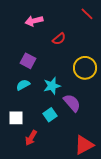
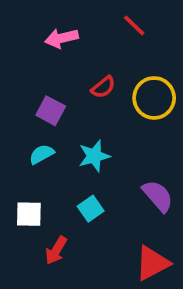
red line: (87, 14) -> (134, 25), moved
red semicircle: (59, 39) -> (103, 87), moved
yellow circle: (85, 68) -> (154, 98), moved
purple semicircle: (72, 103) -> (158, 196), moved

